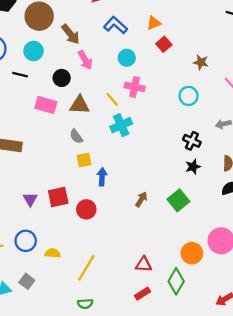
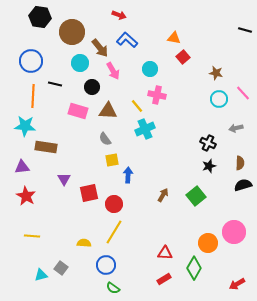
orange triangle: (154, 23) -> (174, 38), turned 32
blue L-shape: (116, 25) -> (127, 40), moved
cyan circle: (34, 51) -> (80, 63), moved
cyan circle: (189, 96) -> (219, 99), moved
purple triangle: (30, 199) -> (64, 179), moved
blue circle: (26, 241) -> (106, 265), moved
yellow line: (86, 268) -> (114, 232), moved
green semicircle: (85, 304) -> (113, 288), turned 40

